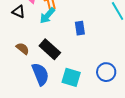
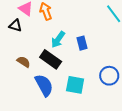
cyan arrow: (47, 16) -> (58, 40), moved
blue rectangle: (80, 28) -> (82, 43), moved

